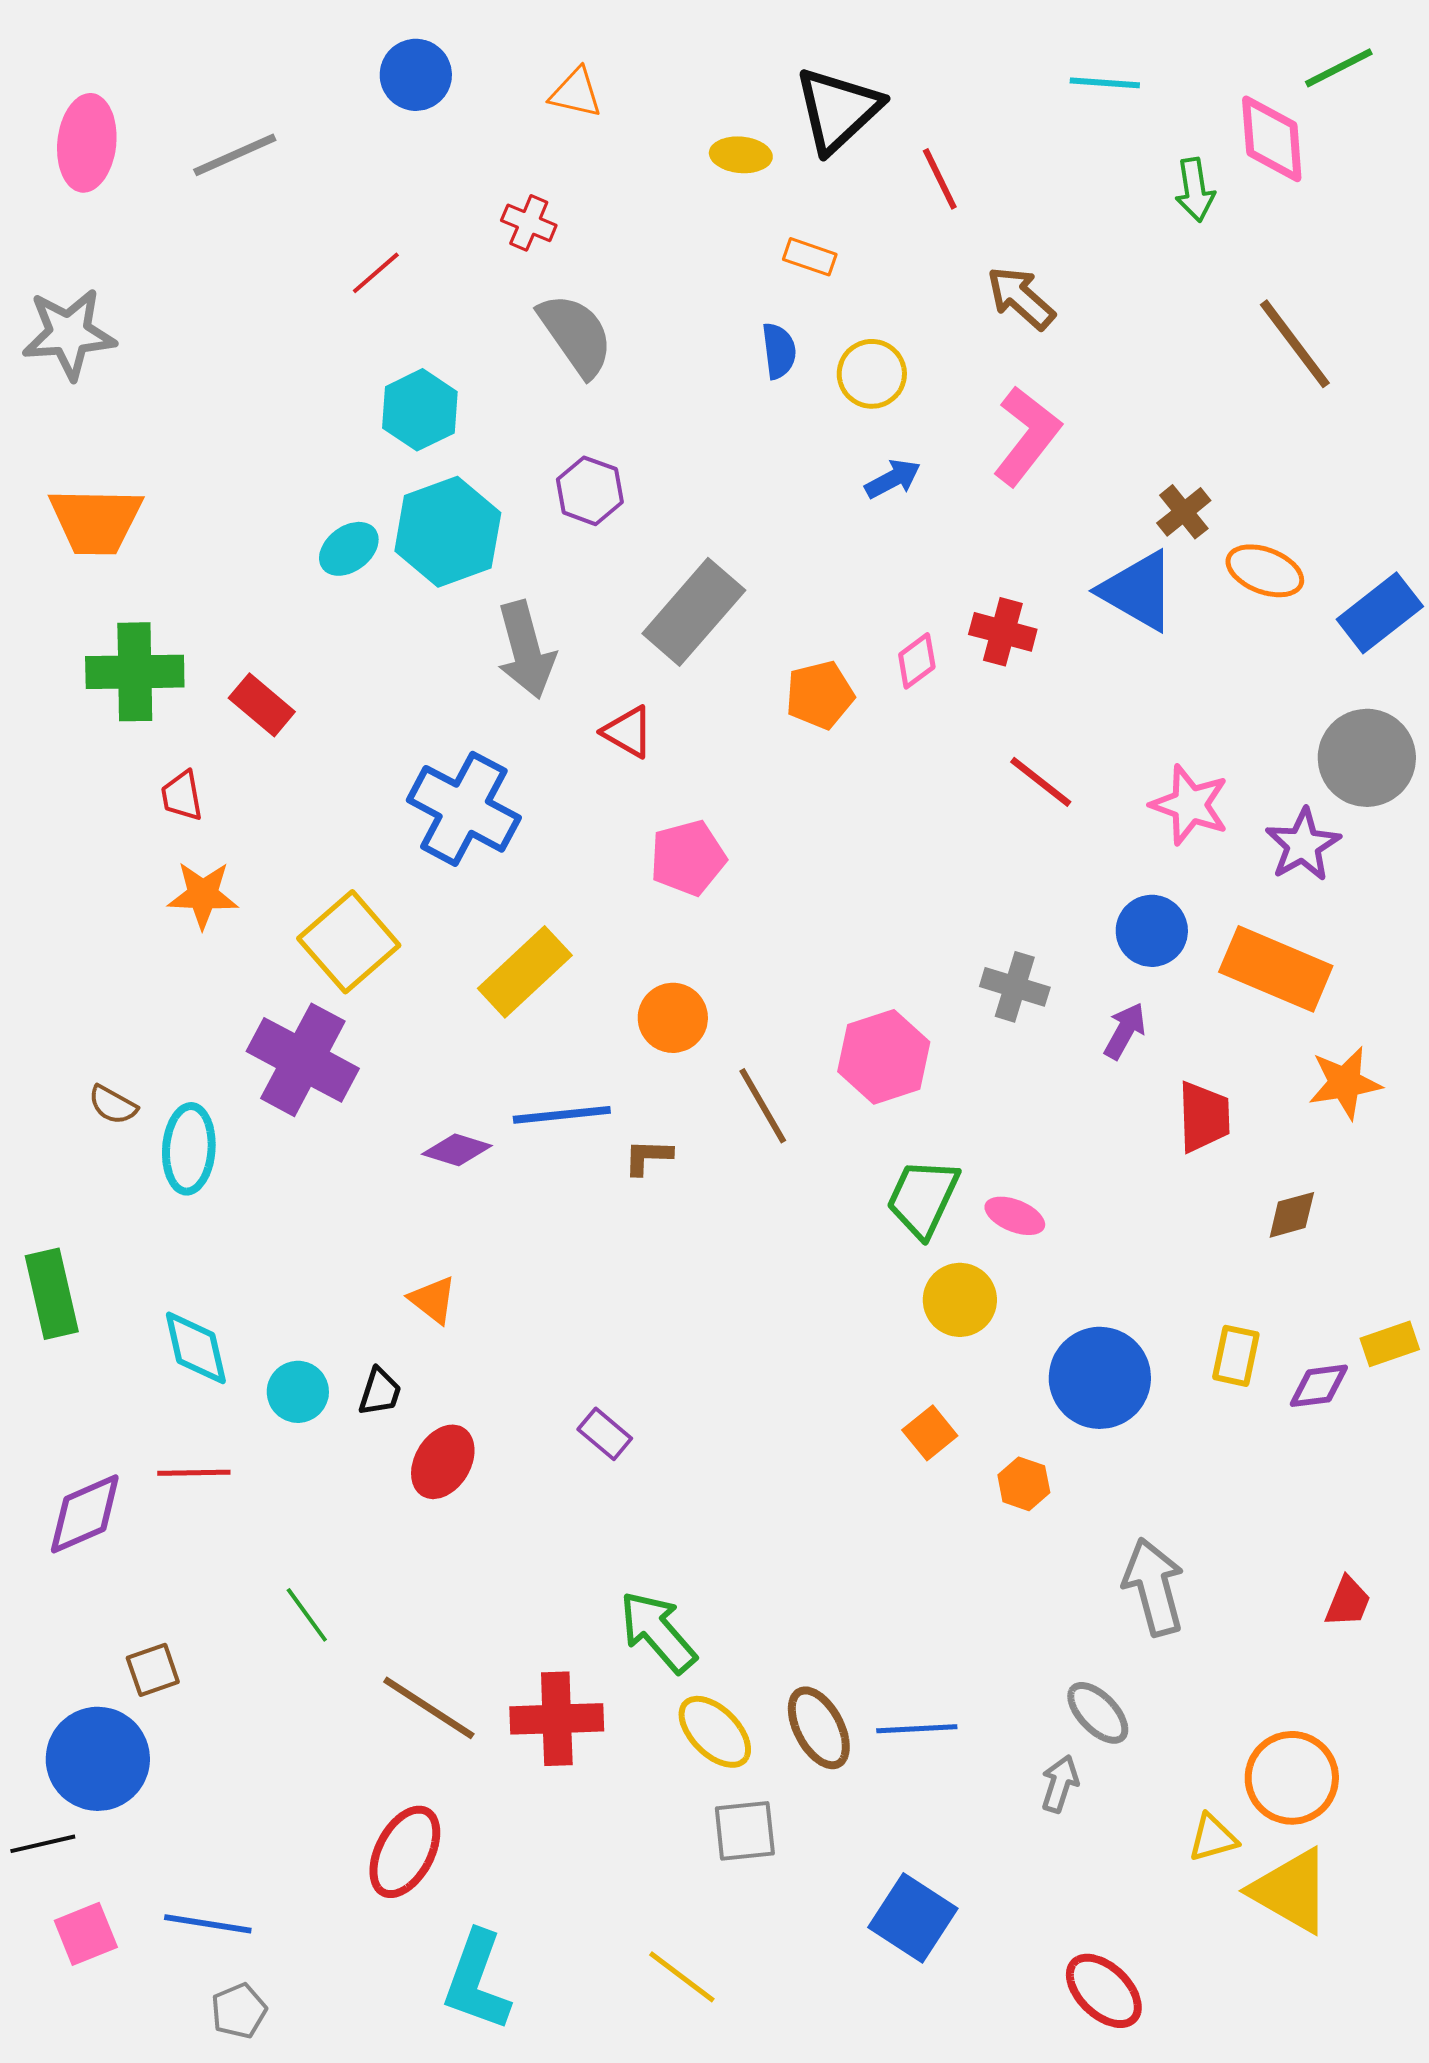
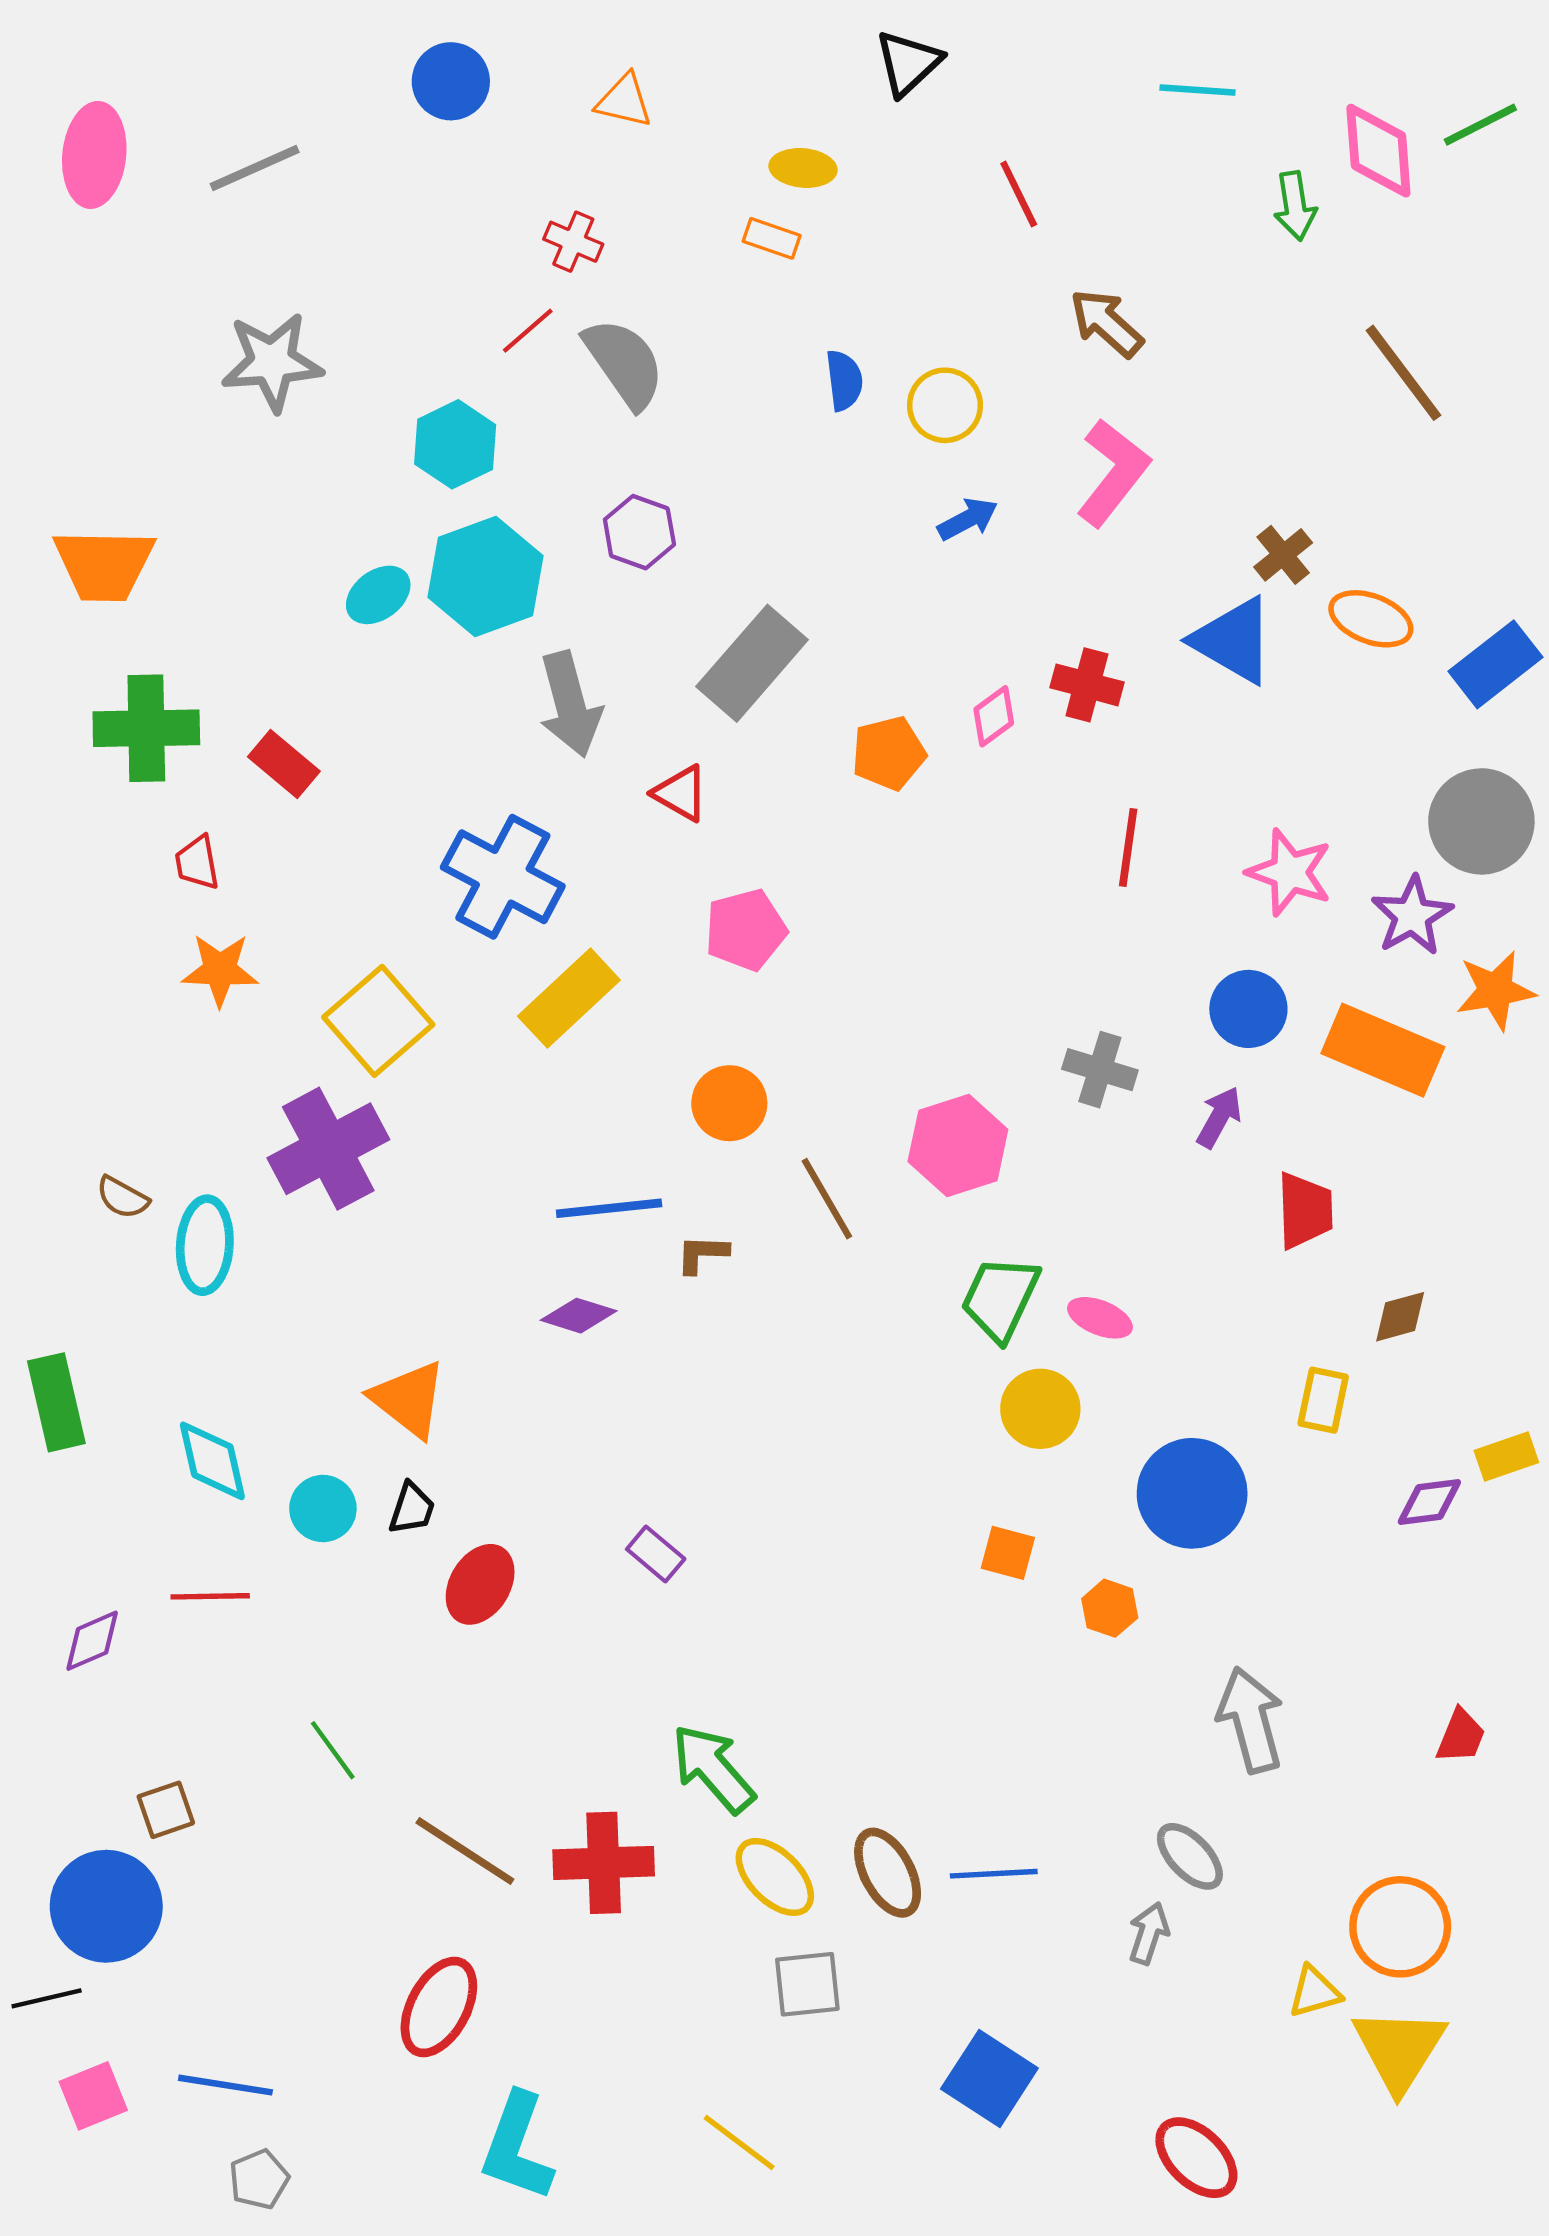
green line: (1339, 68) -> (1480, 125), moved
black triangle: (838, 110) -> (908, 63), moved, size x0.7
orange rectangle: (810, 257) -> (772, 238), moved
red line: (376, 273) -> (528, 331), moved
gray star: (69, 334) -> (272, 362), moved
red line: (1041, 782) -> (1128, 847), turned 60
yellow rectangle: (525, 972) -> (569, 998), moved
purple cross: (303, 1060) -> (328, 1149), turned 34
orange star: (1345, 1083) -> (1496, 991), moved
purple diamond: (457, 1150) -> (579, 1316), moved
orange triangle: (433, 1300) -> (409, 1399), moved, size x1.5
yellow rectangle: (1236, 1356) -> (1323, 1400), moved
orange square: (930, 1433) -> (1008, 1553), turned -36
purple diamond: (85, 1514) -> (92, 1641), size x0.7
yellow triangle: (1291, 1891) -> (1399, 2049), turned 32

